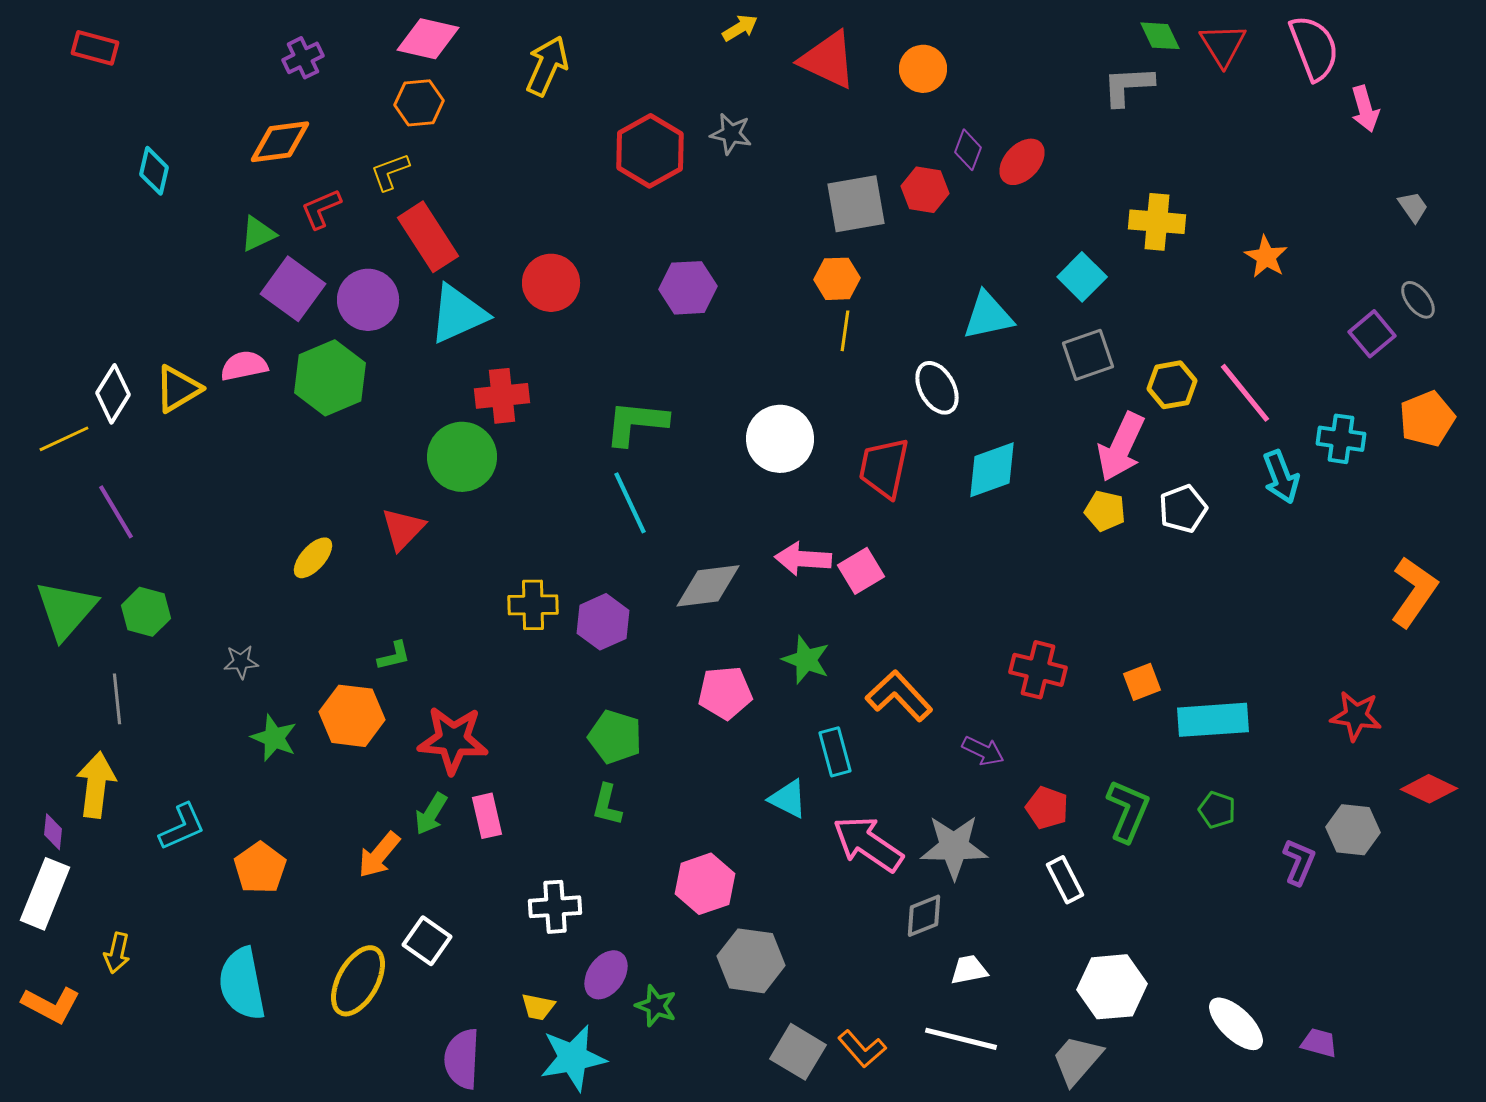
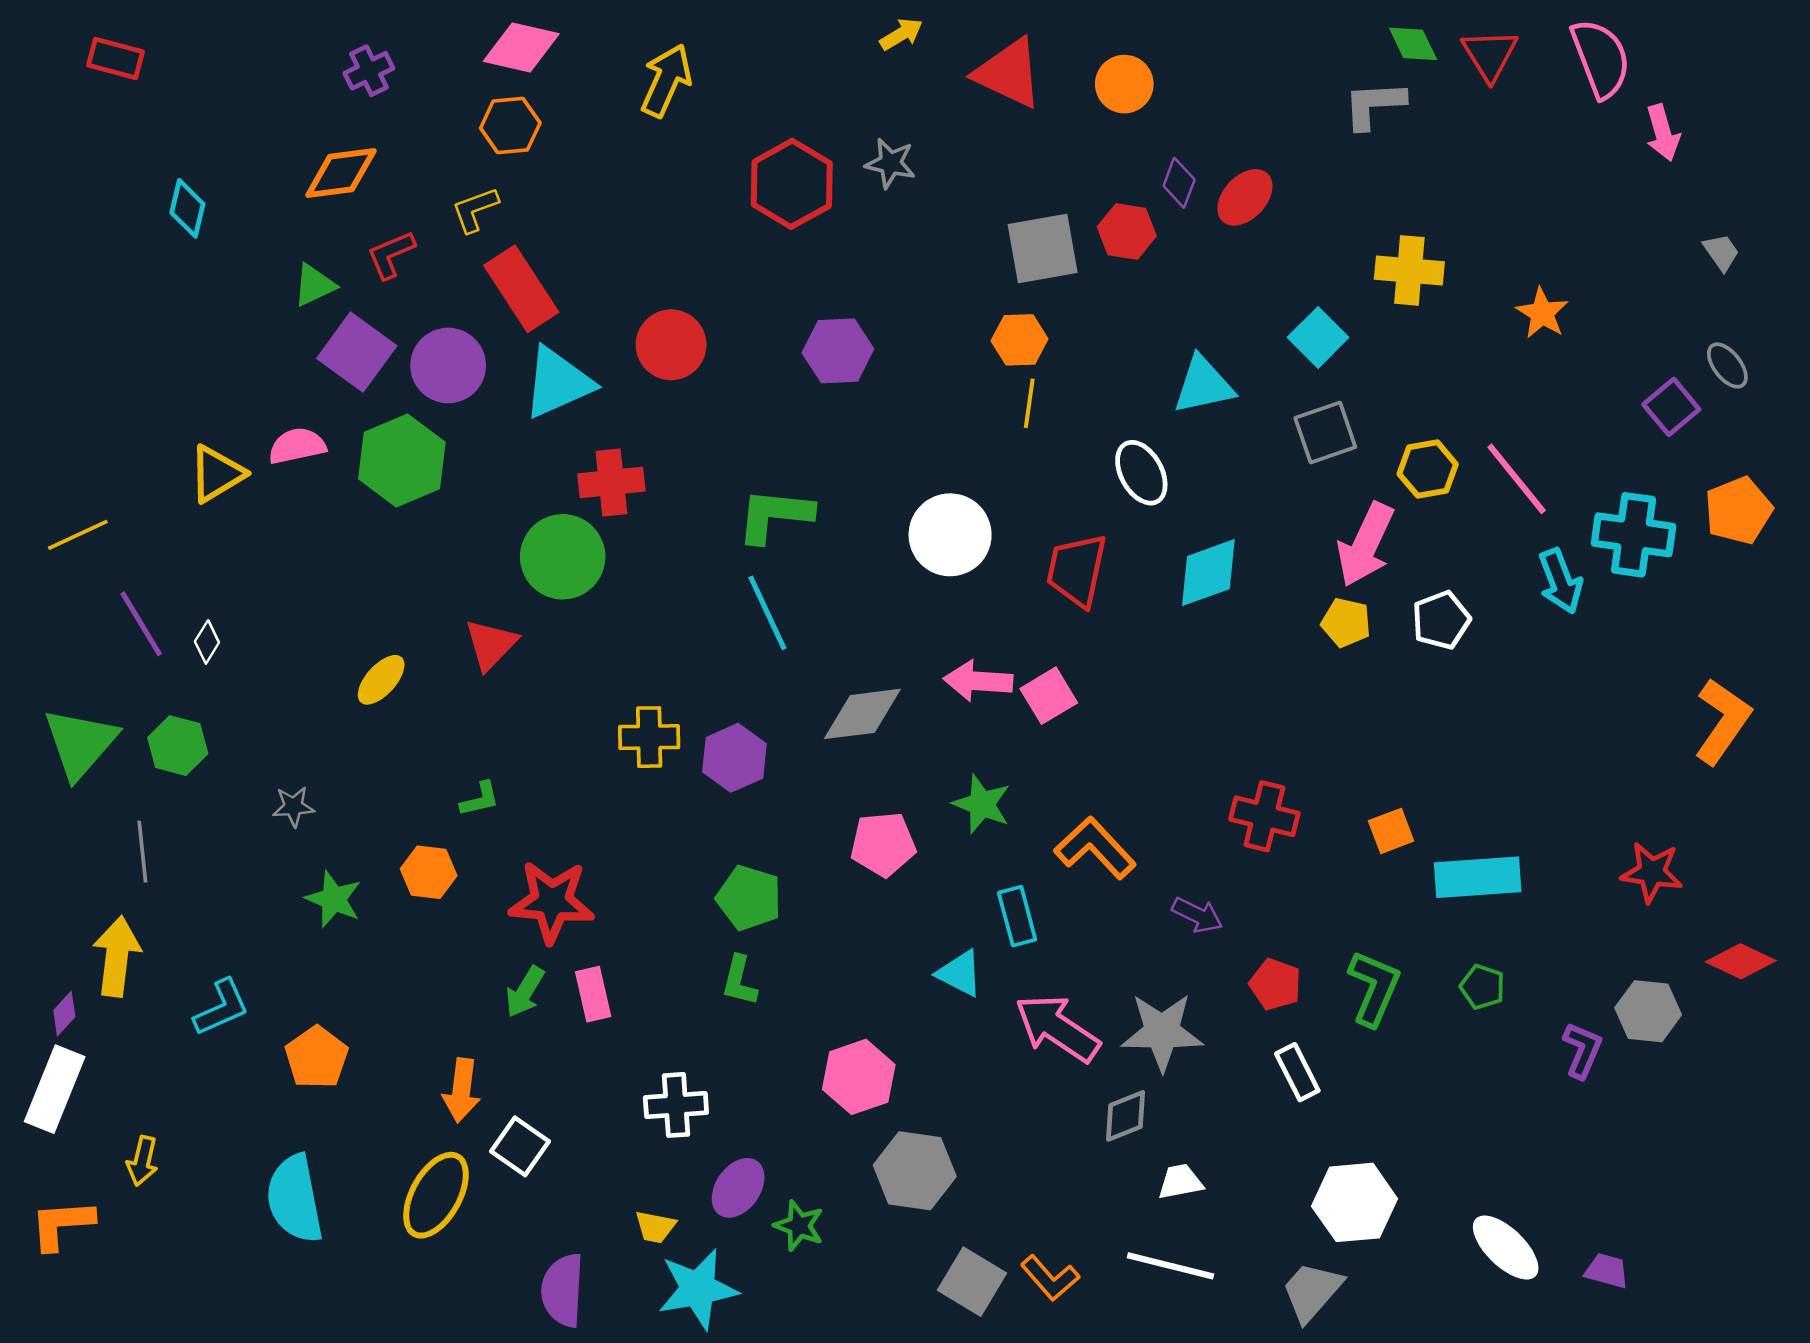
white diamond: (113, 394) -> (207, 642), moved, size x0.6
cyan cross: (1341, 439) -> (1634, 535), size x1.4
orange hexagon: (352, 716) -> (429, 872), size x0.7
purple diamond: (53, 832) -> (64, 1014), turned 36
orange arrow: (379, 855) -> (462, 1090), moved, turned -33
orange L-shape: (51, 1005) -> (62, 1224), turned 148

